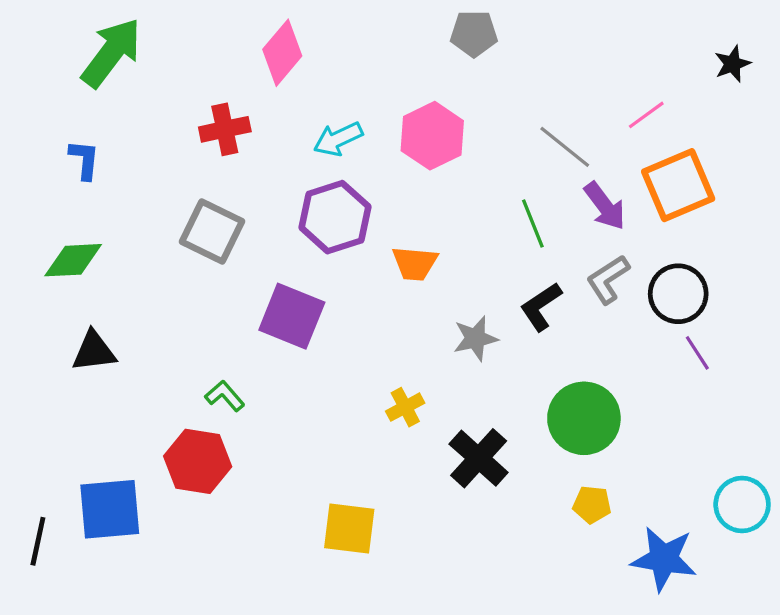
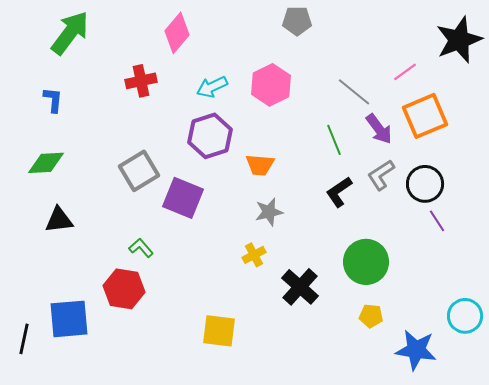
black star: (732, 64) -> (459, 40), size x2.0
gray square: (212, 231) -> (139, 171), moved, turned 33
gray star: (475, 338) -> (269, 212), moved

